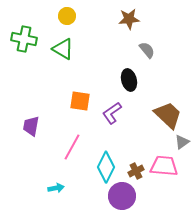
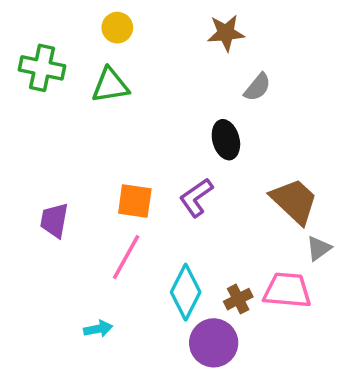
green triangle: (63, 49) -> (110, 85), turned -40
gray semicircle: (147, 50) -> (257, 87), turned 78
orange square: (80, 101) -> (135, 201), moved

